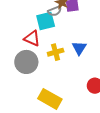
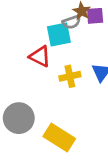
gray circle: (26, 62) -> (19, 118), moved

